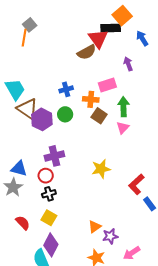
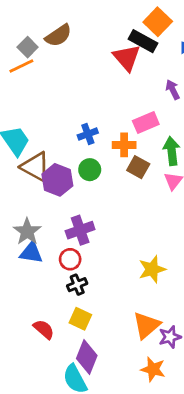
black rectangle: (111, 28) -> (143, 41), turned 36
orange line: (24, 38) -> (21, 66), turned 60
brown semicircle: (87, 52) -> (58, 36), moved
yellow star: (101, 169) -> (152, 269), moved
gray star: (13, 187) -> (27, 232), moved
orange triangle: (95, 227) -> (146, 325), size x1.5

